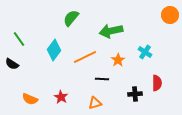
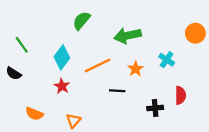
orange circle: (170, 15) -> (195, 33), moved
red star: (61, 97) -> (62, 86), moved
orange triangle: (95, 103) -> (73, 121), moved, turned -32

